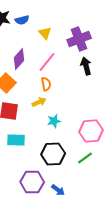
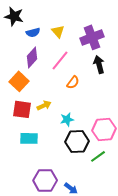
blue semicircle: (22, 20) -> (33, 32), moved
orange semicircle: (46, 84) -> (73, 82), moved, turned 48
yellow arrow: (39, 102) -> (44, 105), moved
black hexagon: (53, 154) -> (77, 141), moved

